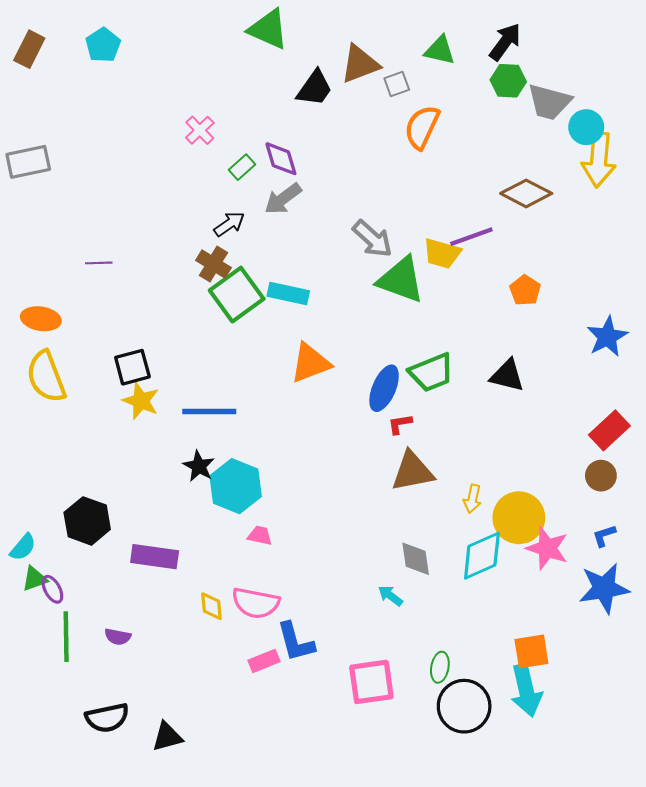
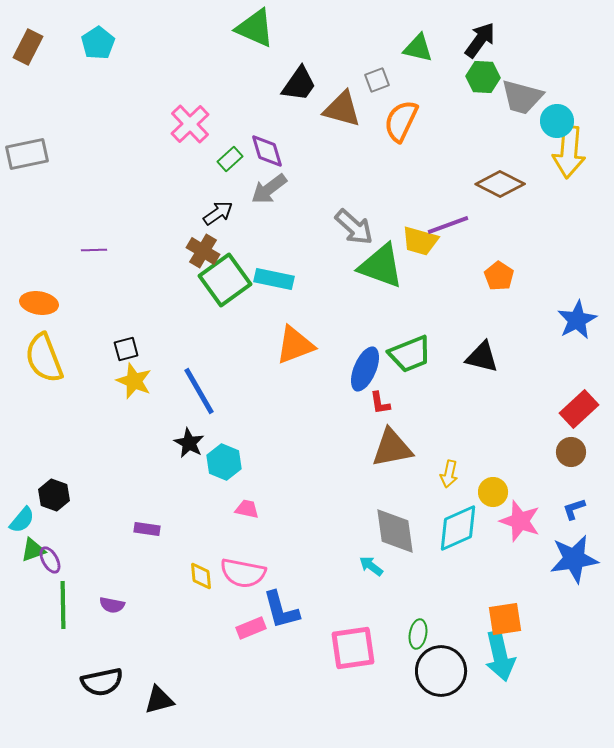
brown triangle: (360, 64) -> (342, 109), moved, turned 36
pink cross: (200, 130) -> (190, 124), size x1.4
black square: (132, 367) -> (126, 349), size x0.7
blue line: (209, 411) -> (199, 391), turned 60
red L-shape: (400, 424) -> (380, 403), turned -90
cyan hexagon: (236, 486) -> (224, 462), size x0.7
yellow circle: (519, 518) -> (493, 492), size x0.6
black hexagon: (87, 521) -> (54, 495), moved, size x0.7
purple rectangle: (155, 557) -> (147, 529), size x0.6
gray diamond: (416, 559) -> (395, 531), size x1.4

